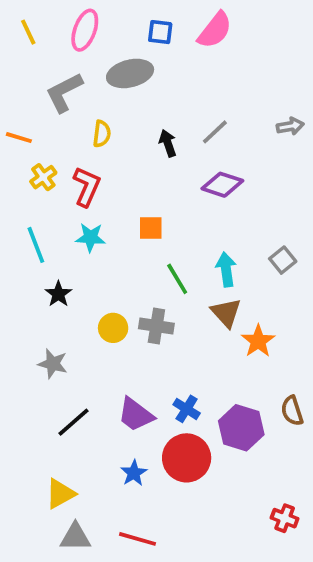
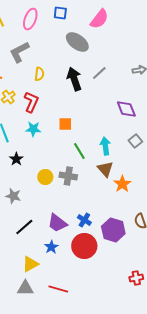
blue square: (160, 32) -> (60, 13), moved
gray ellipse: (130, 73) -> (77, 42), moved, turned 50
black arrow: (168, 143) -> (74, 79), size x1.6
purple diamond: (222, 185) -> (126, 109), moved, turned 50
blue star: (134, 473) -> (51, 247), moved
yellow triangle: (60, 494) -> (30, 264), moved
red cross: (285, 518) -> (136, 278), turned -32

